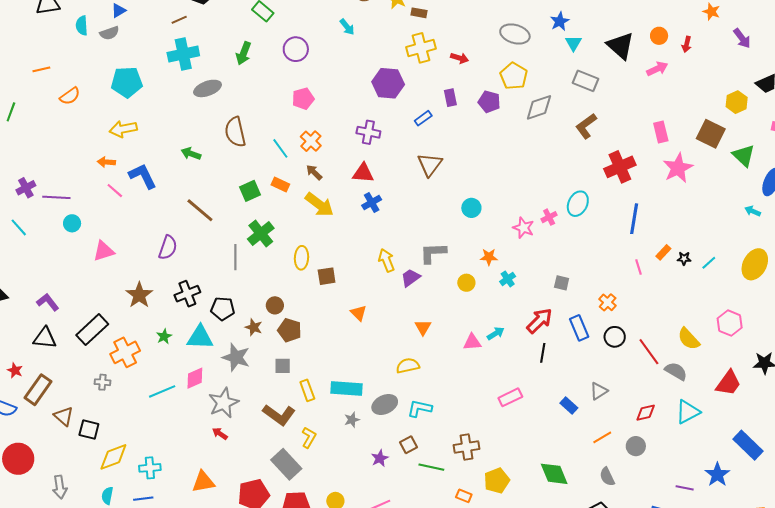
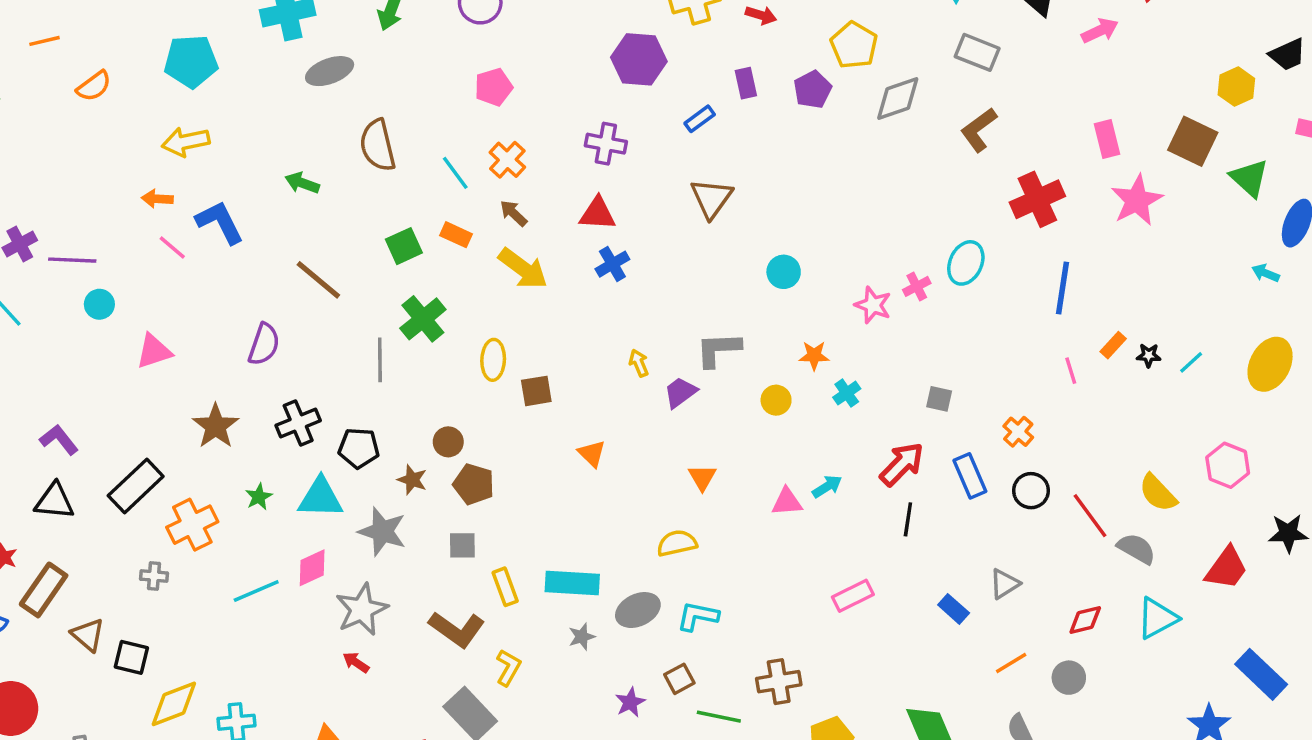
purple pentagon: (489, 102) -> (812, 90), turned 30
yellow arrow: (386, 260) -> (639, 363), size x0.7

